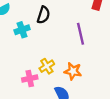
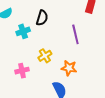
yellow cross: (47, 66) -> (45, 56), moved
pink cross: (30, 79) -> (22, 71), moved

